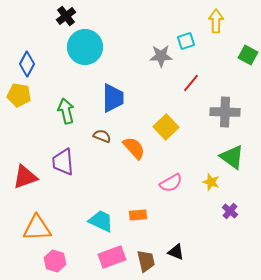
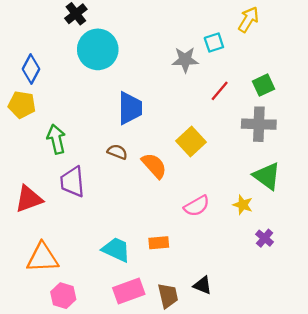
yellow arrow: (216, 21) -> (248, 19), turned 30
green square: (248, 55) -> (263, 85), moved, turned 36
green arrow: (66, 111) -> (56, 139), moved

